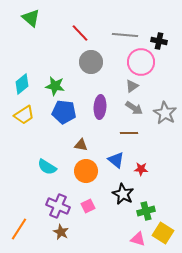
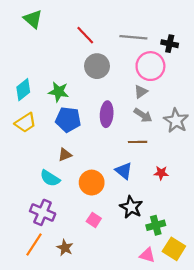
brown triangle: (81, 145) -> (65, 155), moved, turned -32
red star: (141, 169) -> (161, 173), moved
purple cross: (58, 206) -> (43, 212), moved
pink square: (88, 206) -> (94, 220), turned -32
orange line: (19, 229) -> (34, 245), moved

